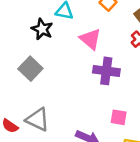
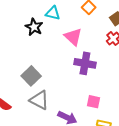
gray square: (30, 69) -> (31, 76), moved
gray triangle: (37, 120) -> (39, 100), moved

